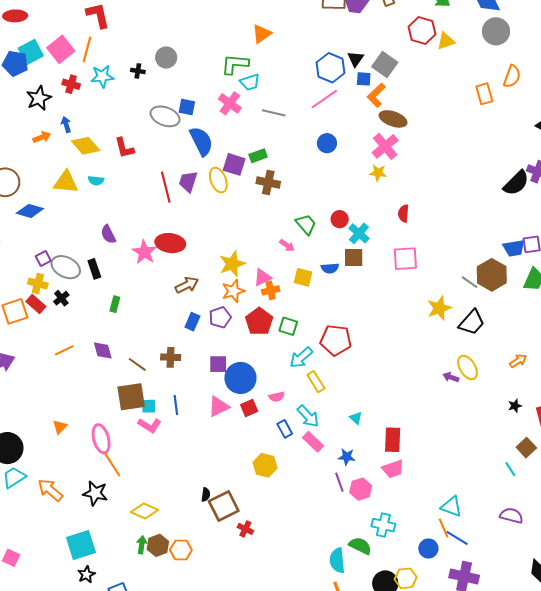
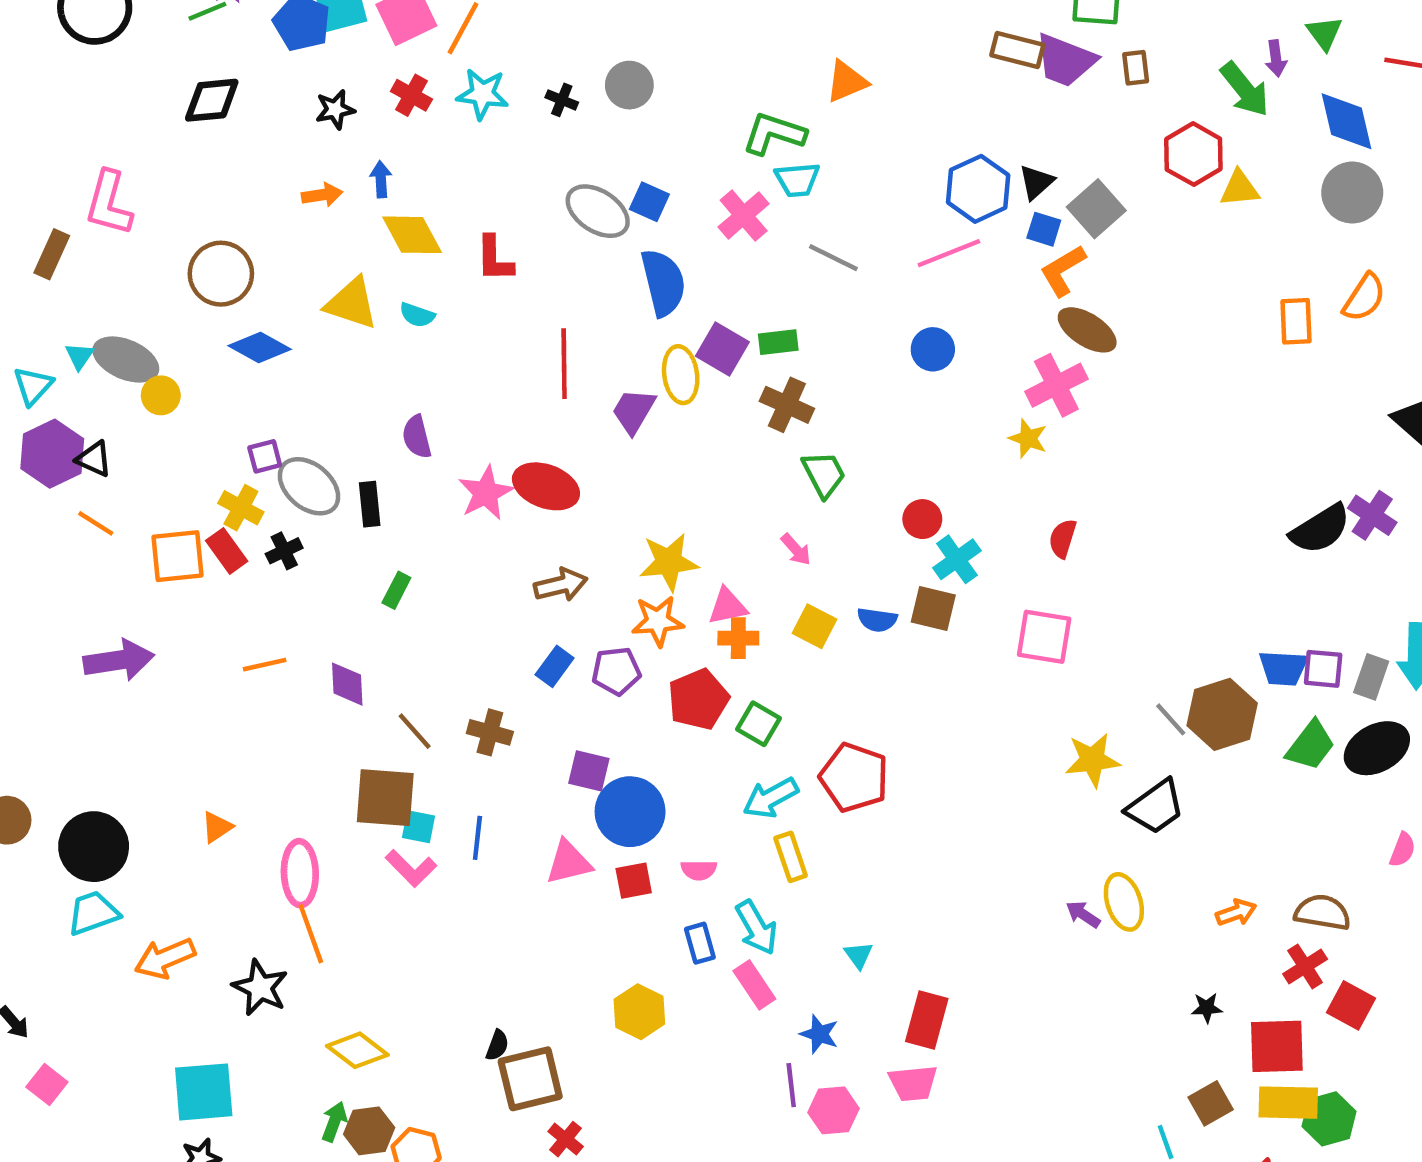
black star: (39, 98) -> (335, 109), size x0.7
purple trapezoid: (188, 182) -> (634, 411), moved
green trapezoid: (306, 224) -> (824, 474), moved
orange arrow: (50, 490) -> (165, 958), turned -76

